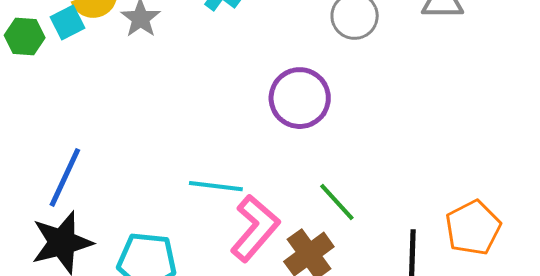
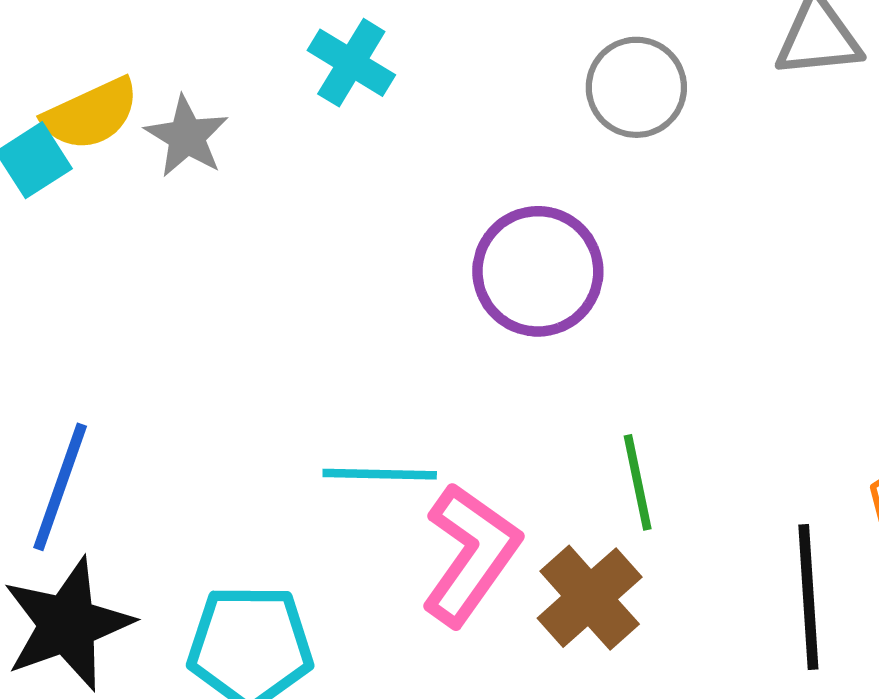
green line: (337, 202) -> (638, 482), turned 36

